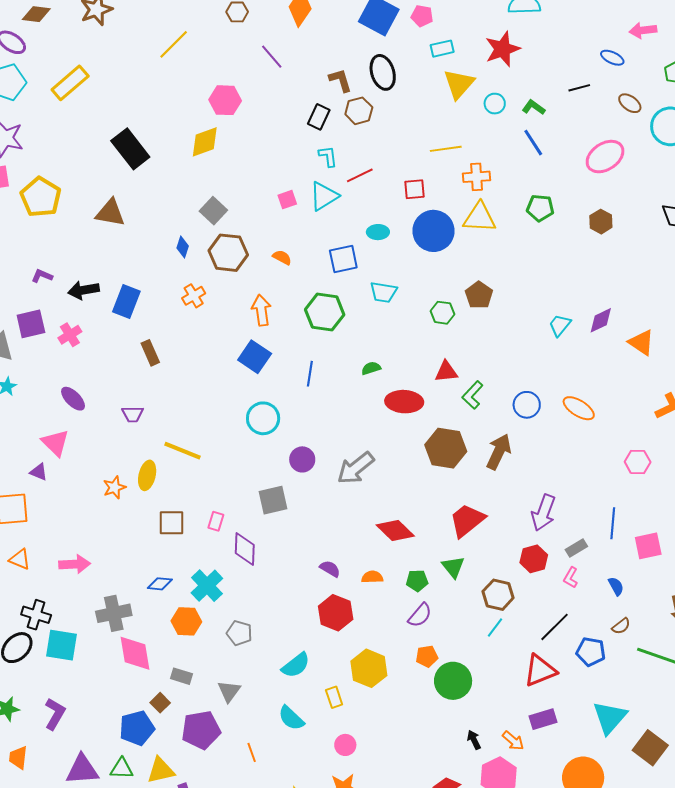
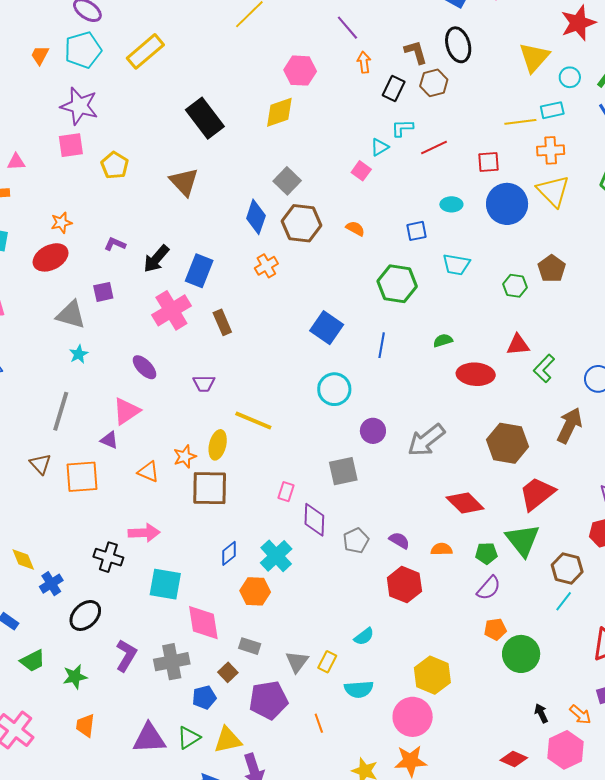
cyan rectangle: (442, 49) -> (552, 110), moved
cyan L-shape: (328, 156) -> (402, 128), turned -85
cyan triangle: (324, 196) -> (380, 147), moved, size x0.6
yellow pentagon: (41, 197) -> (115, 165), size x0.7
pink square: (287, 200) -> (361, 171), turned -36
brown triangle: (110, 213) -> (184, 182), turned 36
yellow triangle: (480, 218) -> (553, 191), turned 42
blue diamond: (183, 247) -> (256, 217), size x1.6
blue square: (343, 259) -> (417, 231), size x0.7
black arrow: (84, 290) -> (156, 259), turned -40
orange arrow: (261, 310) -> (364, 62), moved, size x0.7
purple square: (31, 324) -> (103, 292), size x0.7
pink cross: (70, 335) -> (171, 310), moved, size x1.6
pink triangle: (55, 443) -> (126, 411), turned 40
brown hexagon: (446, 448) -> (508, 443), moved
brown square: (171, 523) -> (210, 488), moved, size x1.4
orange triangle: (20, 559) -> (148, 472), moved
green triangle: (453, 567) -> (523, 540), size x1.5
blue diamond: (160, 584) -> (229, 553), turned -45
gray cross: (114, 613) -> (172, 662), moved
black cross: (36, 615) -> (108, 557), moved
gray pentagon: (239, 633) -> (356, 541), moved, turned 30
cyan square: (61, 645) -> (165, 584), moved
cyan semicircle: (296, 665) -> (364, 637), size x0.7
yellow hexagon: (369, 668) -> (432, 675), moved
yellow rectangle: (334, 697) -> (327, 662), moved, turned 45
purple L-shape: (55, 714) -> (126, 655), moved
cyan semicircle: (291, 718) -> (359, 689), turned -48
blue pentagon: (137, 728) -> (204, 697), size x0.7
pink circle: (345, 745) -> (413, 717), size x1.8
green triangle: (122, 769) -> (189, 738), turned -35

